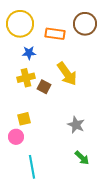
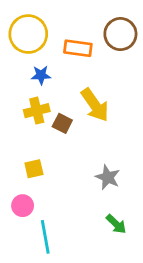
pink circle: (16, 137) -> (23, 206), moved

